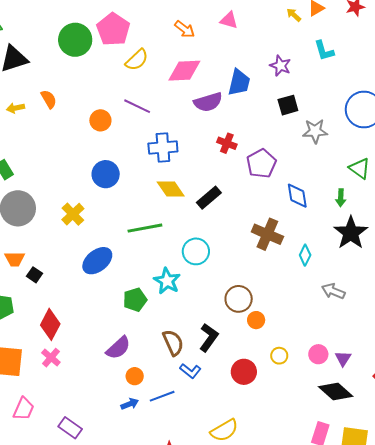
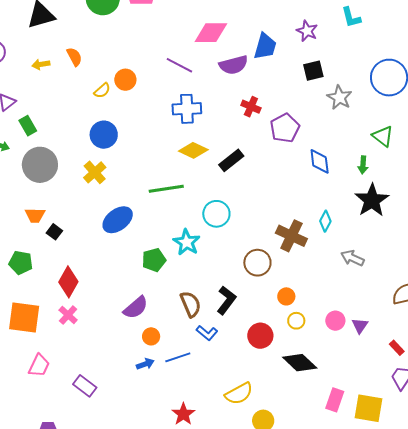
yellow semicircle: (137, 60) -> (102, 91), moved, size x0.7
purple line: (137, 106) -> (179, 65), moved
gray star: (315, 131) -> (340, 98), turned 30
blue circle: (106, 174) -> (104, 135), moved
yellow diamond: (171, 189) -> (193, 150), turned -32
brown cross: (267, 234) -> (291, 236), moved
orange circle: (256, 320) -> (286, 296), moved
black diamond: (336, 392) -> (300, 363), moved

